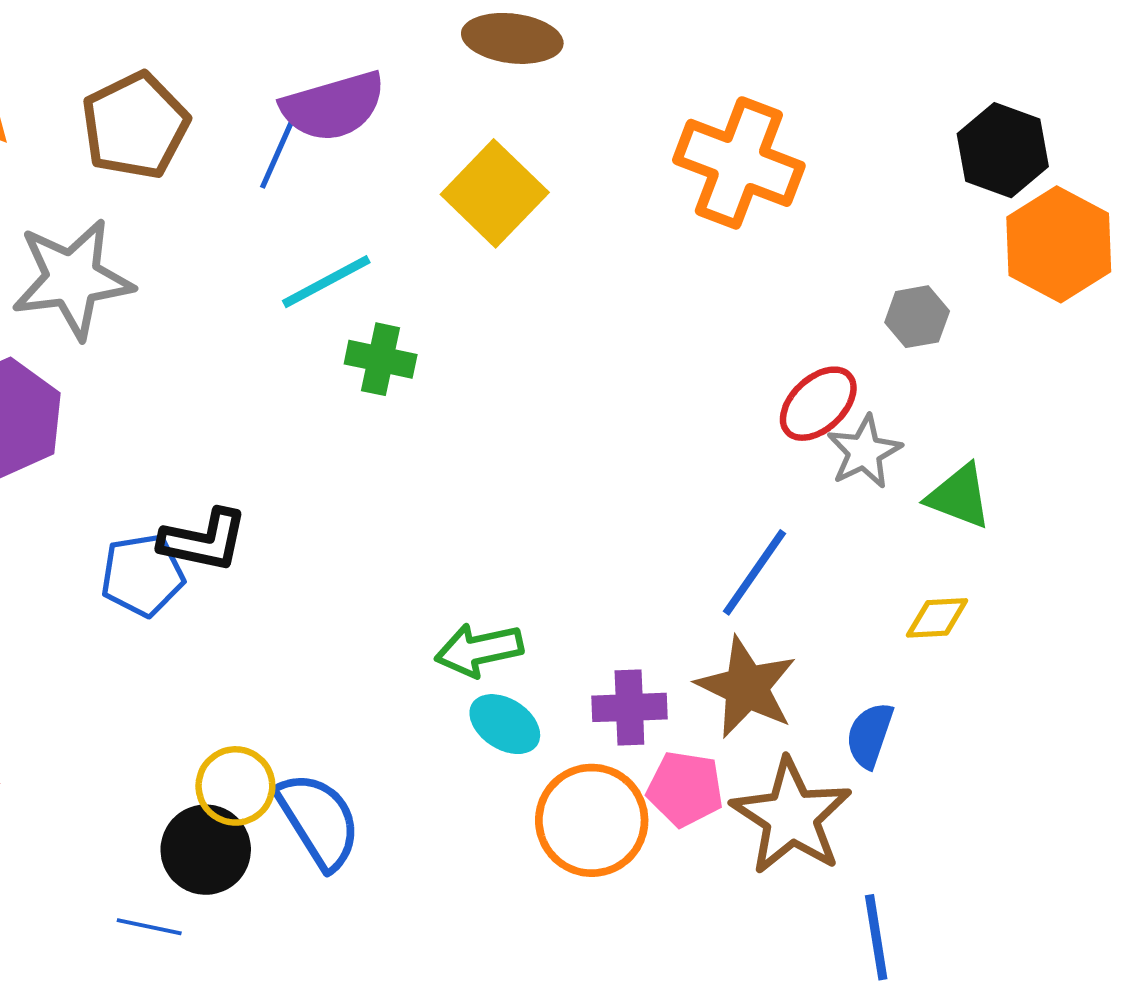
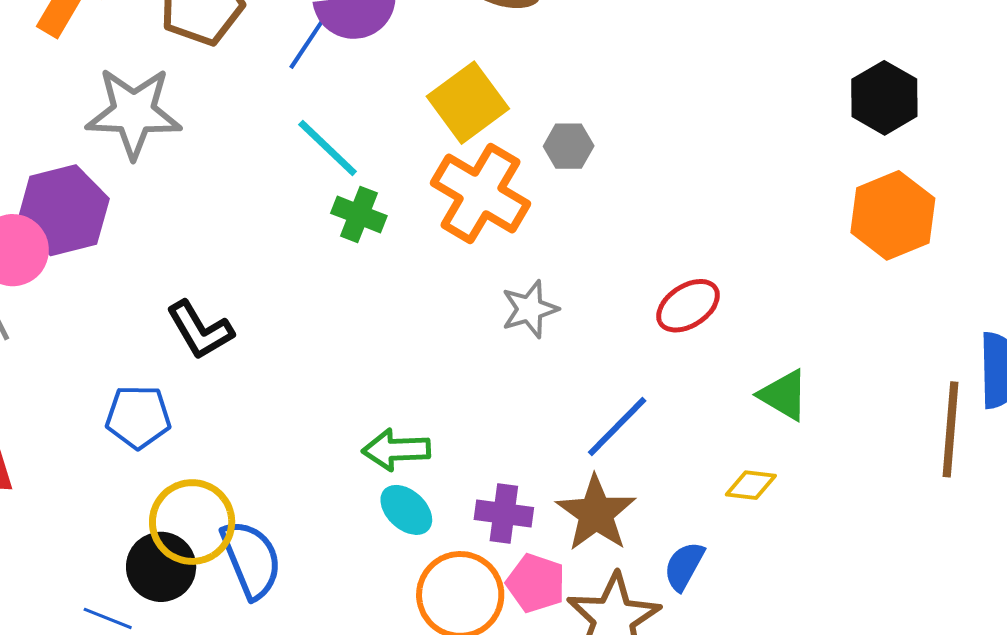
black hexagon: (1003, 150) -> (884, 98), moved
orange cross: (739, 163) -> (480, 193), moved
cyan line: (326, 282) -> (328, 148), turned 62
gray hexagon: (917, 317) -> (569, 146), moved
gray star: (864, 452) -> (530, 309), moved
black L-shape: (204, 540) -> (200, 330), turned 38
blue pentagon: (142, 575) -> (138, 417), moved
yellow circle: (235, 786) -> (192, 522), size x1.4

